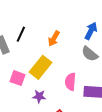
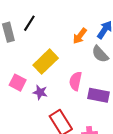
orange arrow: (54, 38) -> (80, 36), moved
pink square: (17, 78) -> (18, 83), moved

